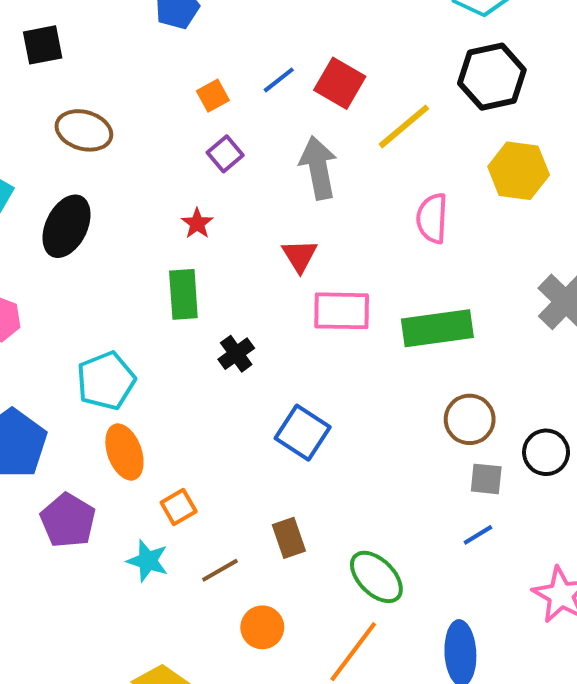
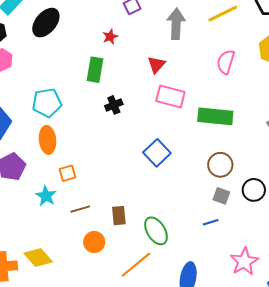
blue square: (303, 433) -> (157, 153), moved
brown rectangle: (289, 538) -> (119, 216), moved

